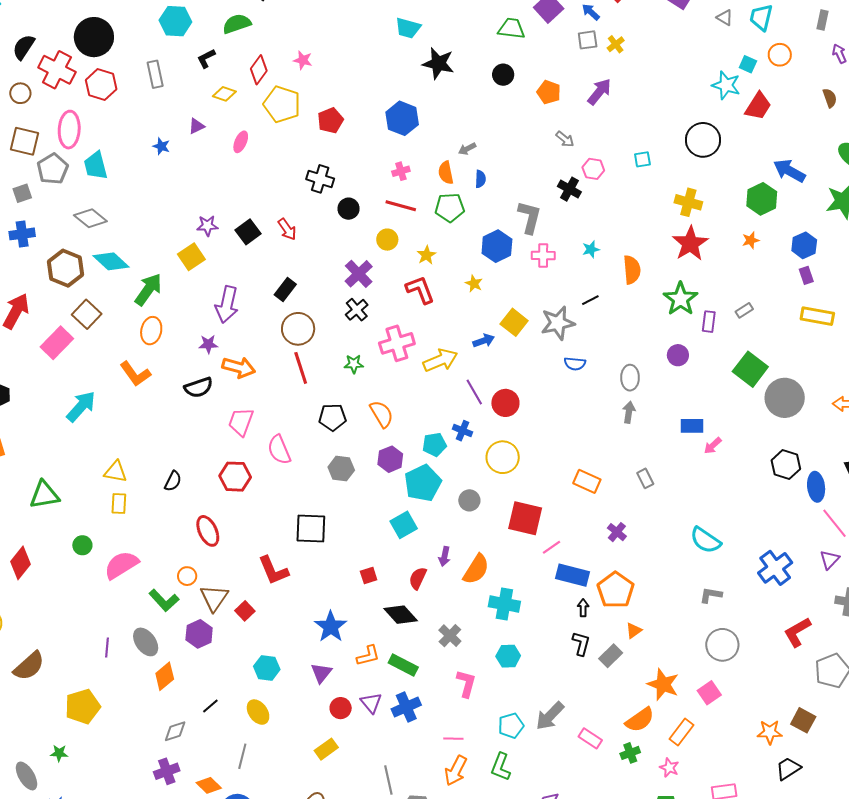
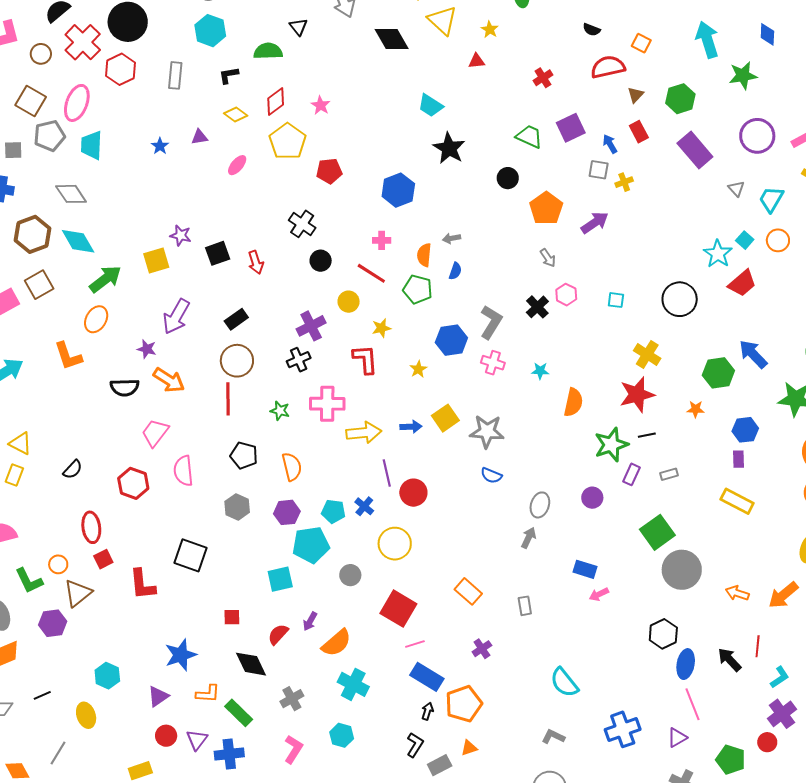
orange pentagon: (549, 92) -> (546, 208), size x1.4
black line: (590, 300) -> (647, 435), moved
red square: (245, 611) -> (103, 559), moved

